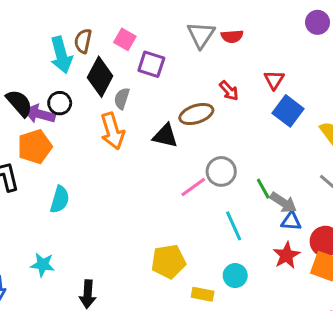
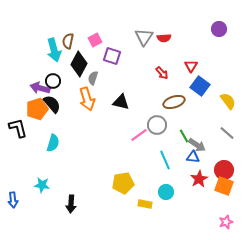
pink square: (125, 39) -> (95, 40), turned 32
black semicircle: (19, 103) -> (52, 104), moved
brown ellipse: (196, 114) -> (174, 102), moved
blue triangle: (291, 221) -> (193, 157), moved

